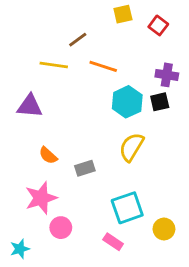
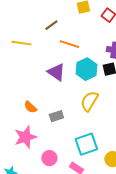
yellow line: (54, 65) -> (21, 43), moved
purple triangle: (30, 106) -> (56, 72), moved, turned 30
pink circle: (61, 228) -> (49, 158), moved

